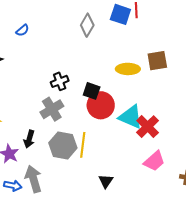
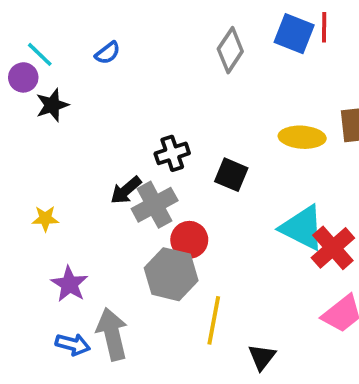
red circle: (101, 105) -> (189, 240), moved, size x0.7
black arrow: (29, 139) -> (126, 190), moved, turned 30
yellow line: (83, 145) -> (214, 320), moved
black triangle: (106, 181) -> (262, 357), moved

